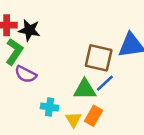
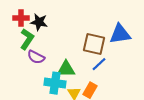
green triangle: (85, 89) -> (66, 69), moved
cyan cross: (49, 107) -> (55, 83), size x1.5

